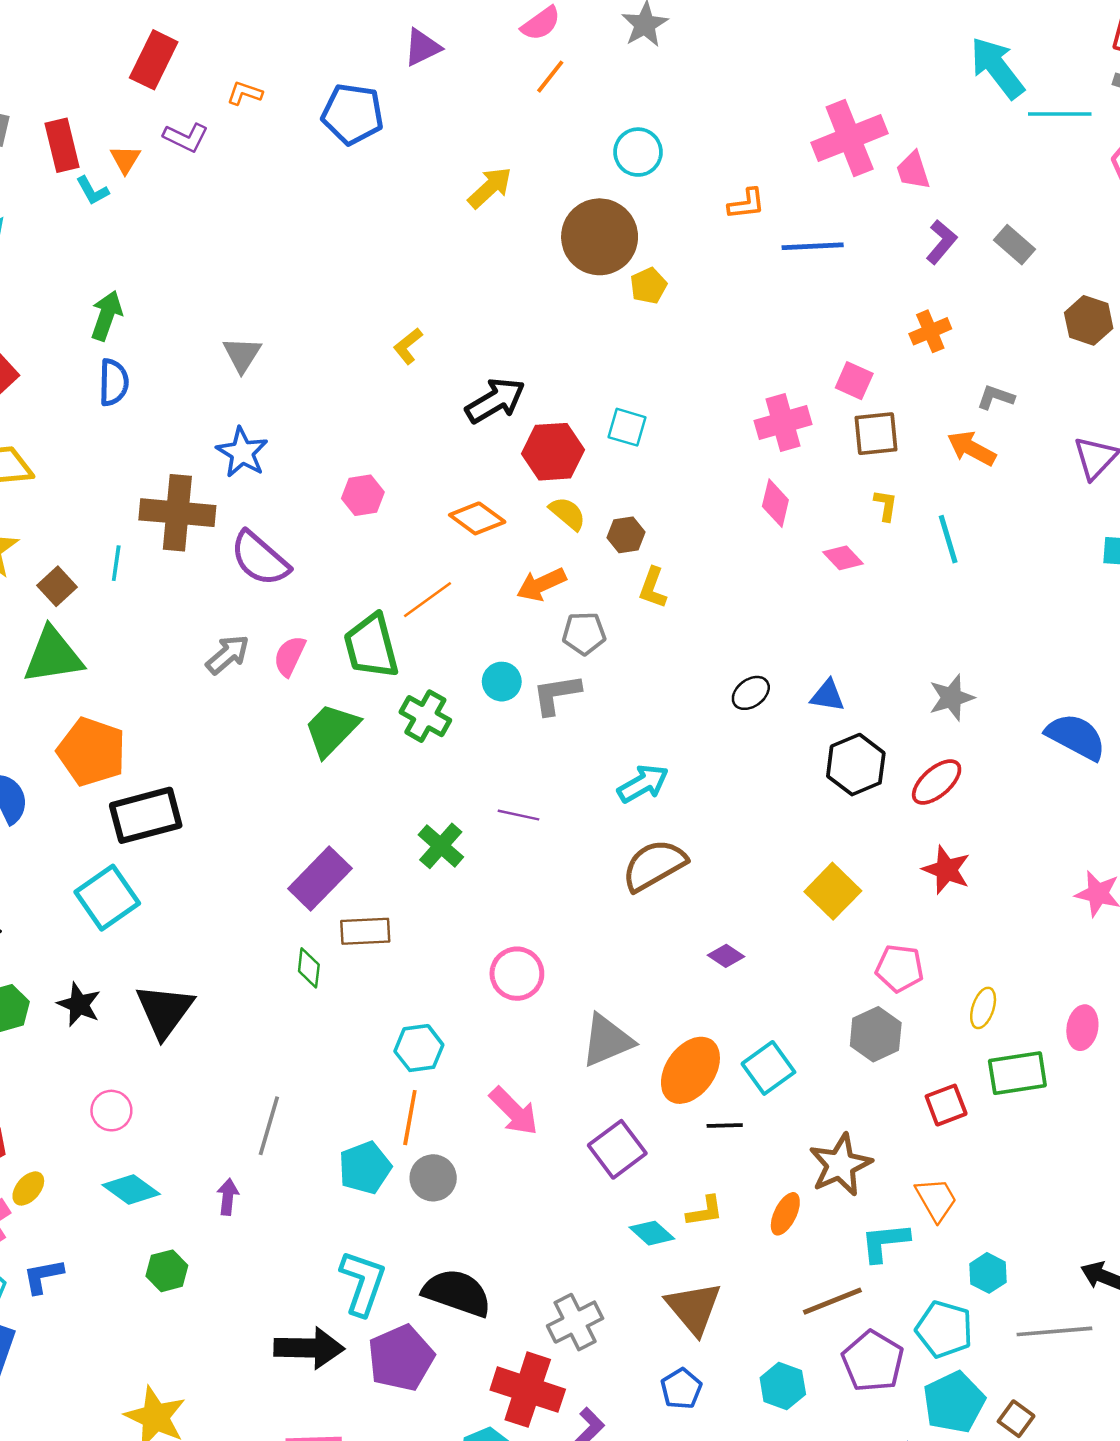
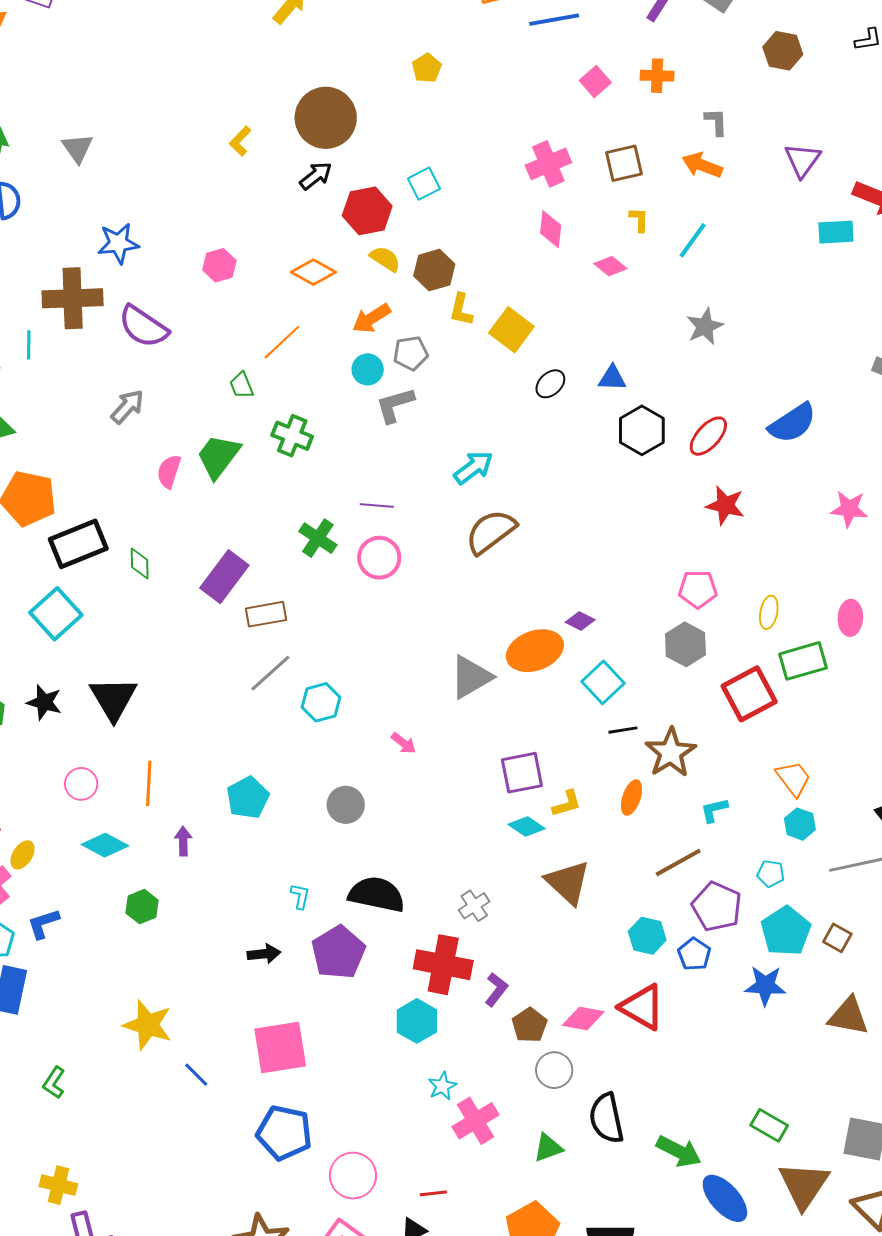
brown circle: (600, 237) -> (326, 118), moved
orange cross: (930, 331) -> (657, 76), turned 32
gray triangle: (242, 355) -> (77, 148), moved
pink square: (854, 381) -> (595, 81), moved, turned 32
gray L-shape: (996, 397) -> (716, 122), turned 76
black arrow: (495, 401) -> (316, 176), size x0.7
cyan square: (627, 427) -> (424, 184), turned -36
blue star: (242, 452) -> (118, 243), turned -30
brown hexagon: (626, 535) -> (434, 270), size x1.4
cyan line: (948, 539) -> (693, 240), turned 60
green trapezoid: (371, 646) -> (242, 385), size x0.5
pink semicircle: (290, 656) -> (169, 471), moved
cyan circle: (502, 682) -> (368, 369), moved
gray star: (951, 698) -> (705, 326), moved
blue semicircle: (1076, 737) -> (792, 423), moved, turned 126
yellow square: (833, 891) -> (511, 330), moved
purple diamond: (726, 956) -> (580, 621), moved
green diamond: (309, 968) -> (140, 563), moved
pink circle: (517, 974) -> (379, 558), moved
orange ellipse: (690, 1070) -> (535, 651), moved, turned 42
red square: (946, 1105) -> (749, 694), size x1.6
pink arrow: (514, 1111) -> (404, 743), size x0.6
orange line: (410, 1118) -> (149, 783), moved
gray line: (269, 1126) -> (270, 673), moved, turned 39
black line: (725, 1126) -> (623, 730), moved
purple square: (617, 1149) -> (522, 773), moved, turned 33
cyan pentagon: (365, 1168) -> (248, 798), moved
orange trapezoid: (936, 1199) -> (793, 778), moved
cyan L-shape: (885, 1242) -> (714, 810), size x0.7
cyan L-shape: (363, 1283) -> (300, 896), size x0.5
gray cross: (575, 1322) -> (474, 906), size x0.7
cyan pentagon: (944, 1329) -> (771, 874), size x0.6
black arrow: (309, 1348) -> (264, 954), size x0.6
blue pentagon: (681, 1389) -> (694, 954), moved

